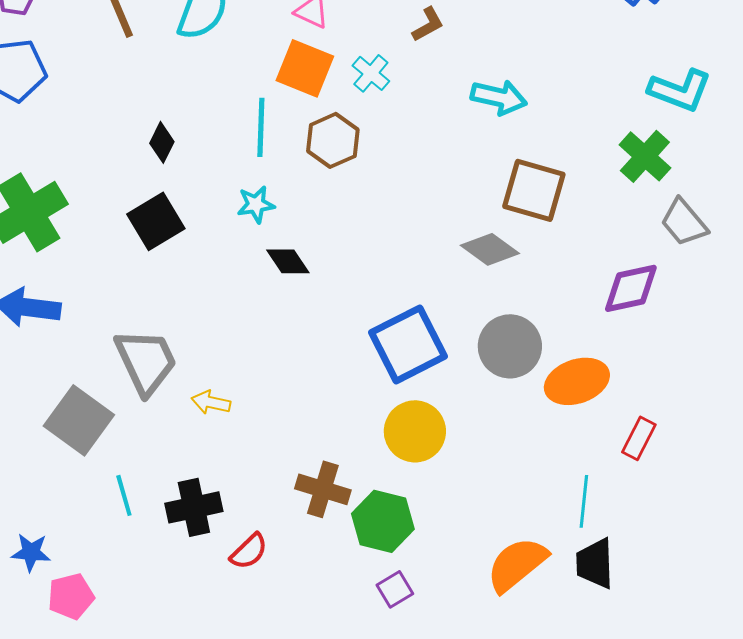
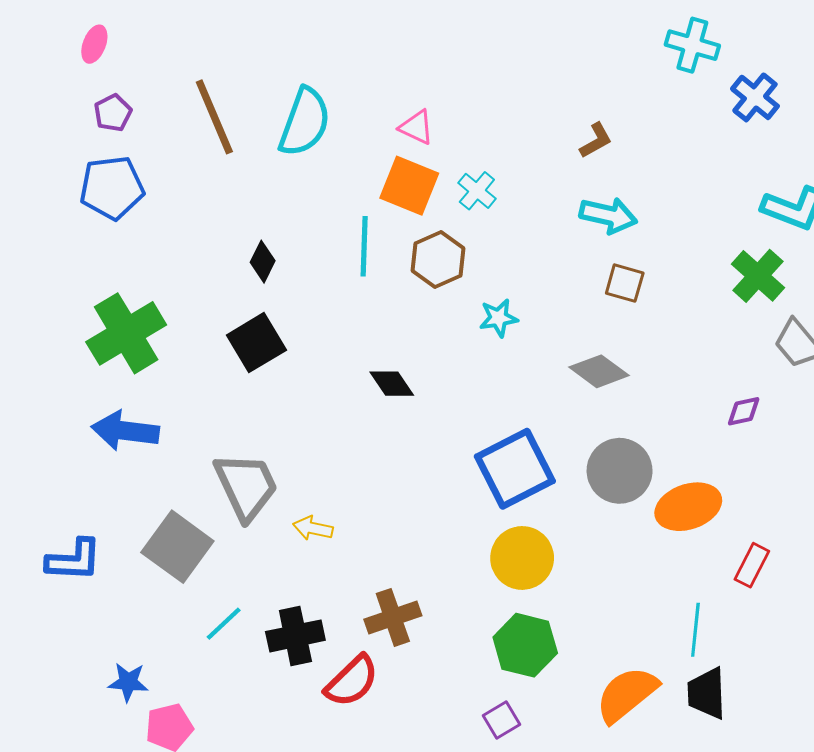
brown L-shape: (428, 24) -> (596, 141), moved
brown square: (534, 190) -> (625, 283), moved, size x0.6
cyan star: (256, 204) -> (498, 318), moved
purple diamond: (631, 288) -> (744, 411), size x0.6
brown cross: (323, 489) -> (393, 617), moved, turned -36
cyan line: (124, 495) -> (224, 624), turned 63
green hexagon: (383, 521) -> (525, 645), moved
red semicircle: (249, 551) -> (352, 681), size x1.4

